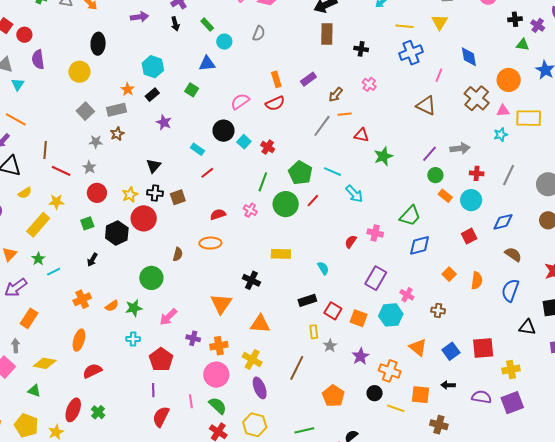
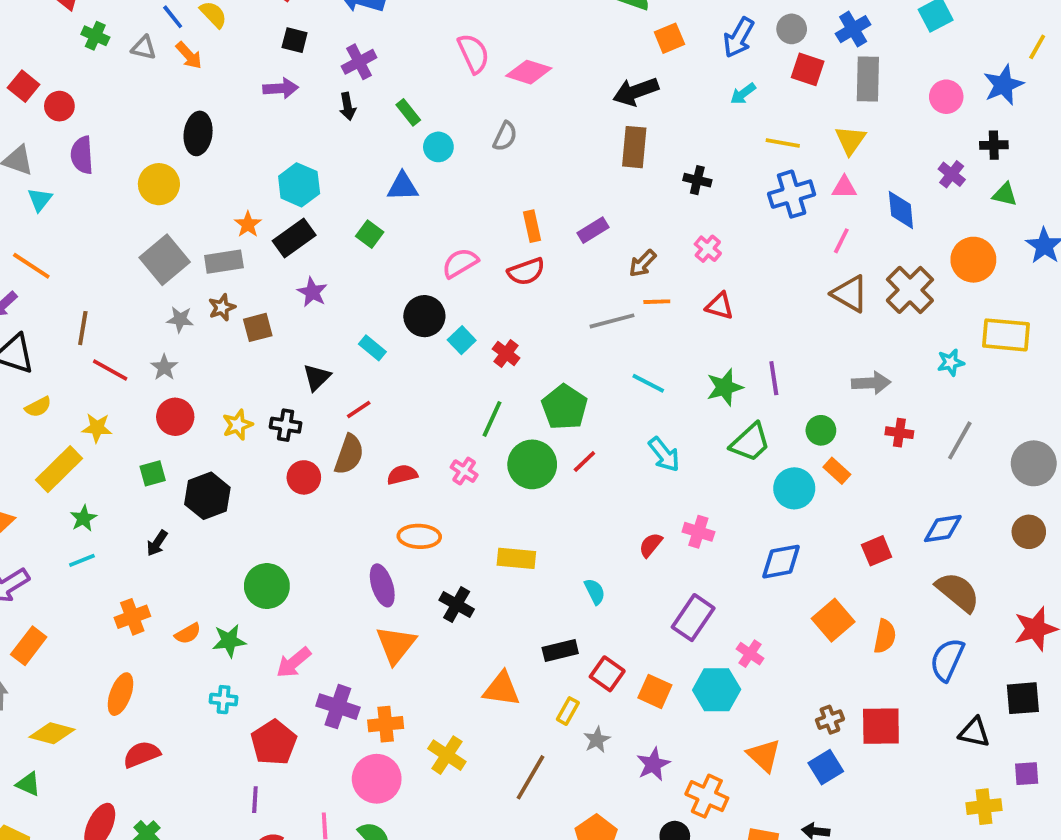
purple cross: (538, 25) -> (952, 174), moved
black rectangle: (152, 95) -> (294, 238), size x1.5
brown triangle: (426, 106) -> (850, 294), moved
gray square: (85, 111) -> (165, 260), size x1.4
pink triangle: (503, 111) -> (844, 187), moved
gray line: (322, 126) -> (612, 321), turned 35
red triangle: (361, 135) -> (720, 306), moved
purple line: (430, 154) -> (774, 378), moved, turned -54
black triangle: (153, 166) -> (317, 377), moved
cyan line: (332, 172) -> (648, 383), moved
red line: (207, 173) -> (359, 410), moved
brown square: (178, 197) -> (258, 327), moved
cyan circle: (471, 200) -> (794, 488), moved
green trapezoid: (410, 216) -> (750, 442), moved
red circle: (144, 218) -> (304, 477), moved, size x0.7
orange ellipse: (210, 243) -> (419, 536), moved
brown semicircle: (178, 254) -> (349, 454), moved, size x1.5
brown semicircle: (513, 254) -> (958, 592), size x1.4
green star: (38, 259) -> (83, 518), moved
orange square: (449, 274) -> (833, 620), size x1.5
brown cross: (438, 310) -> (830, 720), moved, turned -32
orange triangle: (260, 324) -> (502, 689), moved
yellow rectangle: (314, 332) -> (568, 711), turned 32
purple cross: (193, 338) -> (338, 707), size x1.5
red square: (483, 348) -> (881, 726), moved
yellow cross: (511, 370) -> (984, 807), moved
purple ellipse: (260, 388) -> (382, 585), moved

